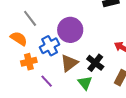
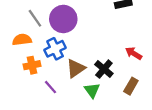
purple circle: (70, 30) -> (63, 19), moved
orange semicircle: (19, 38) -> (22, 40), turned -42

